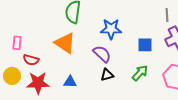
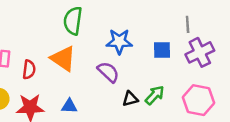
blue square: (145, 45) -> (162, 50), moved
red semicircle: (31, 60) -> (29, 70), moved, turned -98
black triangle: (107, 75) -> (130, 99), moved

